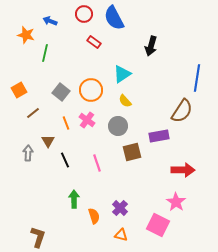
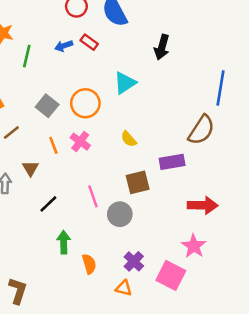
blue arrow: (50, 21) -> (64, 46), moved, turned -40
yellow semicircle: (125, 101) -> (129, 139), moved
gray circle: (118, 126) -> (120, 214), moved
black line: (65, 160) -> (48, 204), moved, turned 70
purple cross: (120, 208) -> (134, 261), moved

